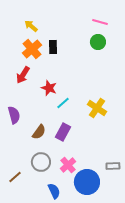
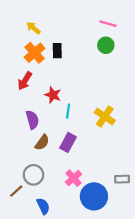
cyan line: (63, 103) -> (68, 111), turned -40
purple semicircle: (14, 115) -> (32, 120), moved
gray circle: (41, 162) -> (33, 175), moved
blue semicircle: (54, 191) -> (43, 206), moved

